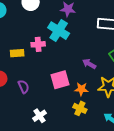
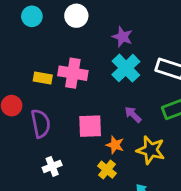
cyan cross: (59, 31) -> (126, 68), moved
pink cross: (38, 44) -> (73, 73), size x1.5
purple semicircle: (24, 87) -> (41, 124), size x1.5

